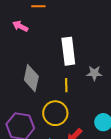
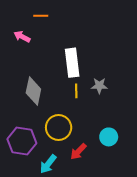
yellow line: (66, 85) -> (76, 91), moved

